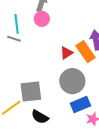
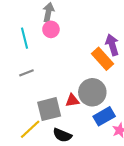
gray line: (14, 39) -> (26, 73), moved, turned -32
red triangle: (66, 53) -> (72, 101), moved, turned 32

